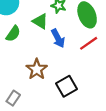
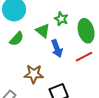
brown star: (37, 69) -> (34, 74), turned 30

